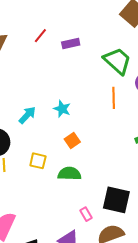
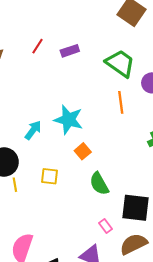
cyan star: (62, 109) -> (68, 120), size x1.6
green semicircle: (69, 174) -> (99, 184), moved, turned -115

